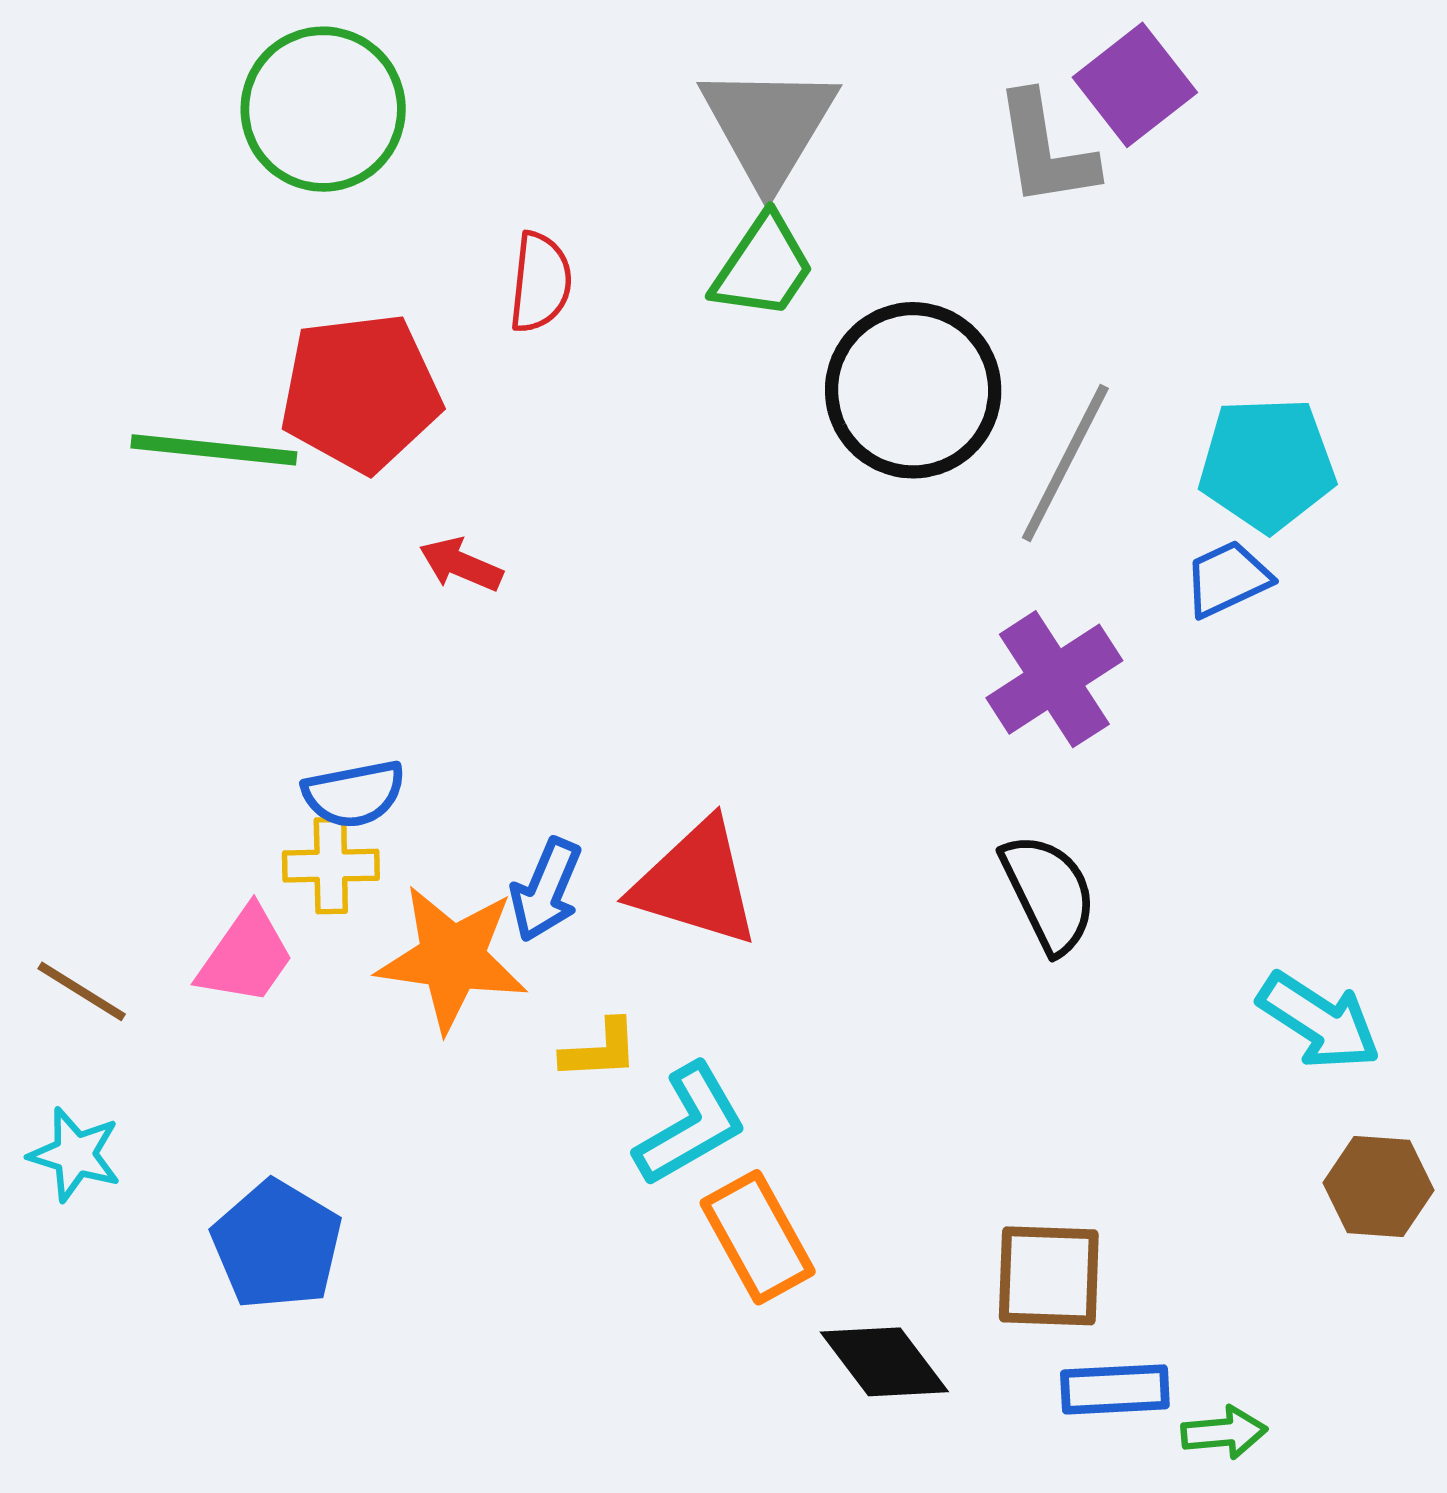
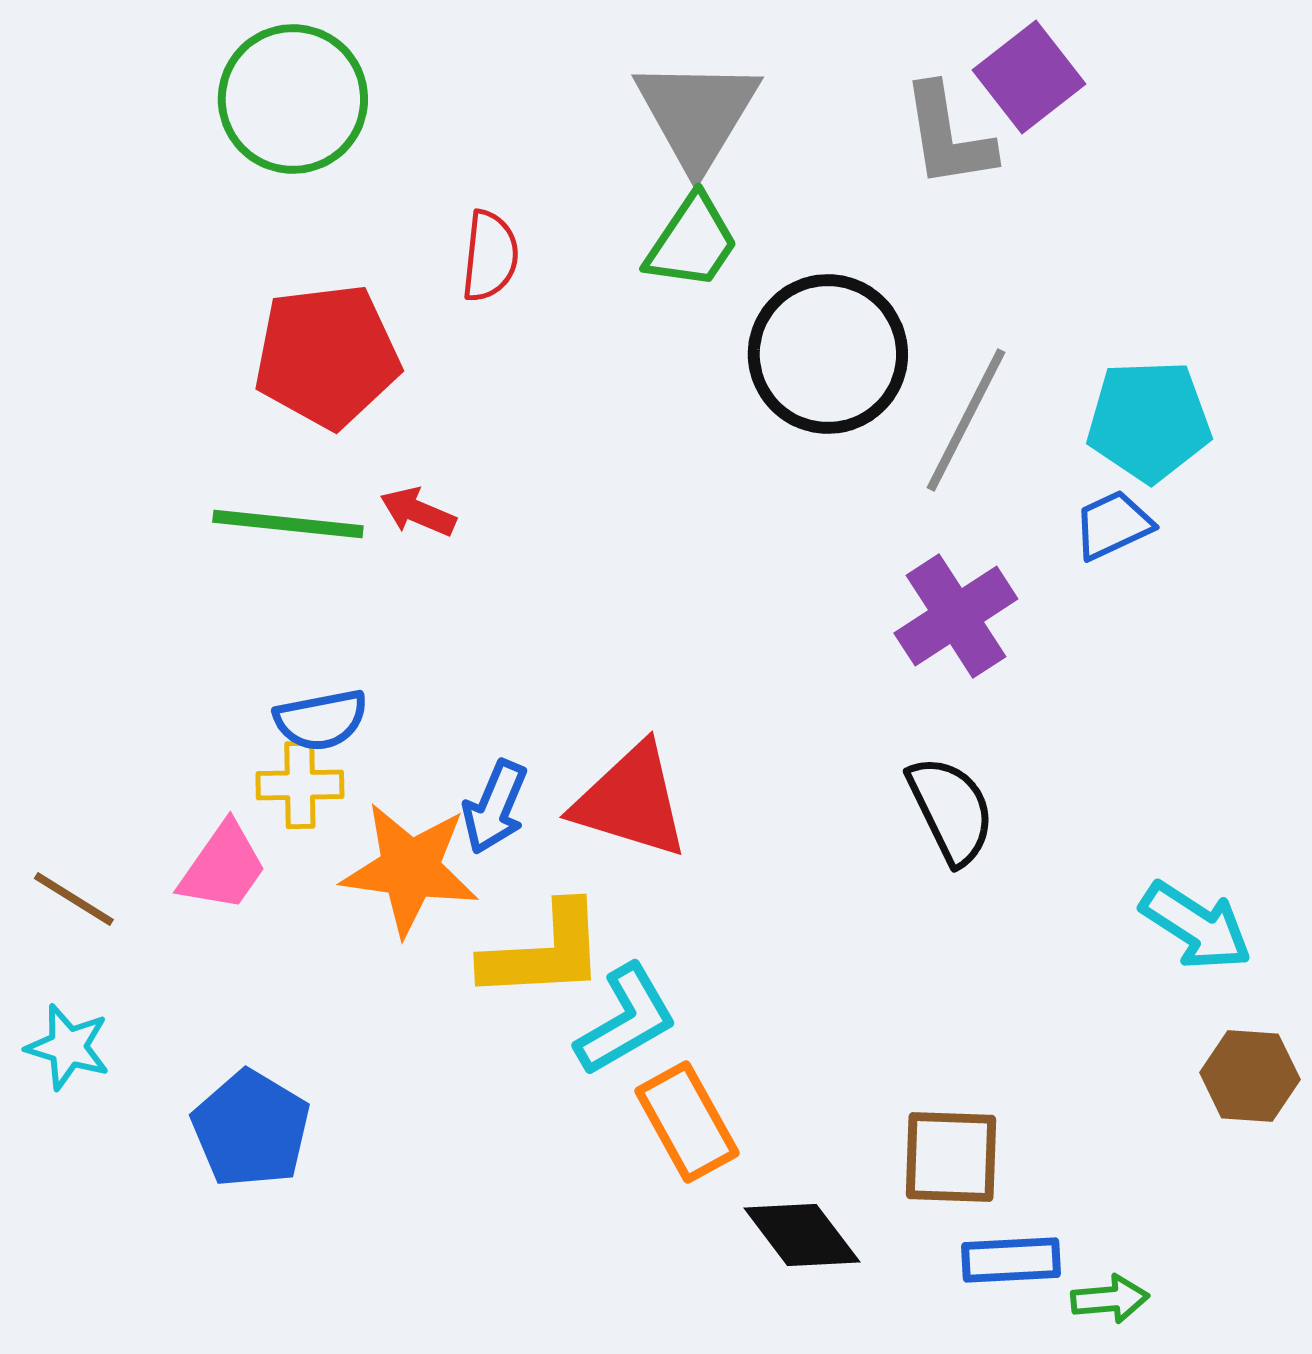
green line: (214, 450) -> (288, 524), moved
yellow L-shape: (600, 1050) -> (544, 952), size x1.8

